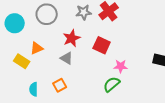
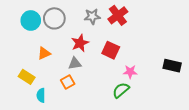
cyan circle: (15, 23) -> (31, 20), moved
gray triangle: (67, 58) -> (75, 64), turned -40
yellow rectangle: (22, 61) -> (27, 77), moved
orange square: (60, 85) -> (68, 82), moved

